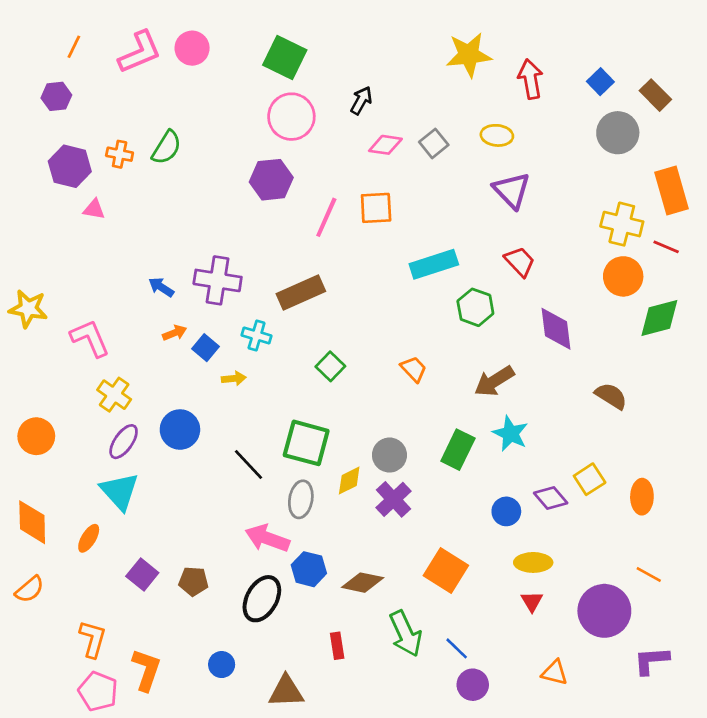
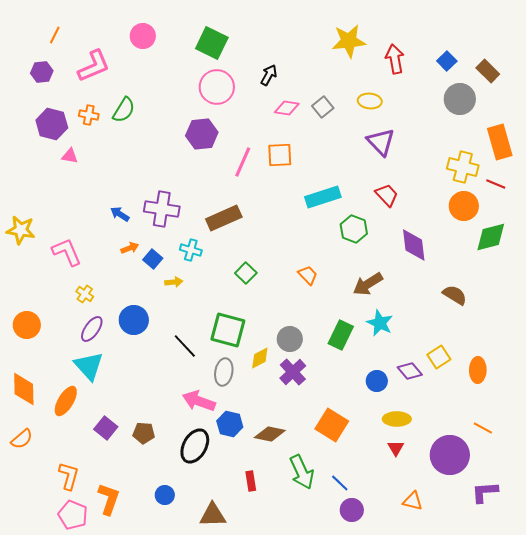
pink L-shape: (140, 52) -> (94, 66), moved
yellow cross: (114, 395) -> (85, 294), size x0.7
orange ellipse: (89, 538) -> (66, 401), size x1.4

